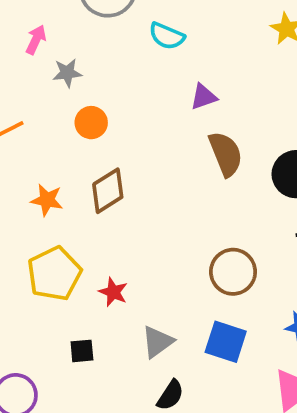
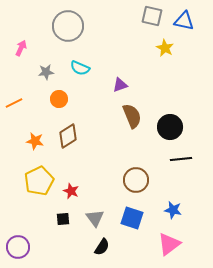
cyan semicircle: (167, 36) -> (80, 68), moved
pink arrow: (36, 40) -> (21, 48), moved
gray triangle: (157, 342) -> (95, 218), turned -30
black square: (82, 351) -> (63, 219), moved

